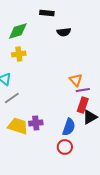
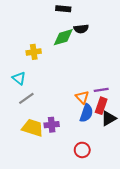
green diamond: (18, 31) -> (63, 37), moved
orange triangle: (76, 80) -> (82, 97), moved
blue semicircle: (69, 127) -> (86, 113), moved

